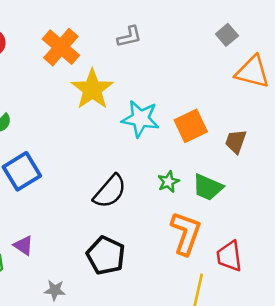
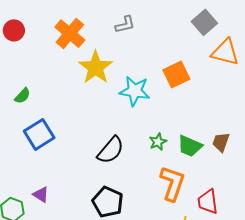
gray square: (227, 35) -> (204, 22), size x1.4
orange square: (191, 126) -> (176, 74), moved
brown trapezoid: (236, 142) -> (221, 142), moved

